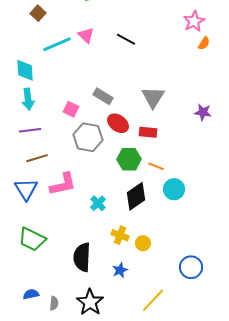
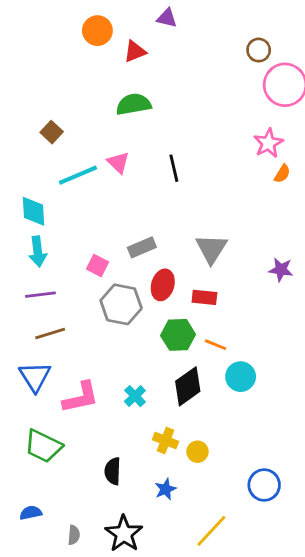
black line: (126, 39) -> (174, 168), turned 48
gray rectangle: (103, 96) -> (142, 247), turned -54
red ellipse: (118, 123) -> (163, 285), turned 70
pink L-shape: (63, 184) -> (81, 397), moved
black semicircle: (82, 257) -> (113, 471), size x0.7
blue semicircle: (31, 294) -> (31, 513), moved

